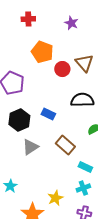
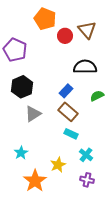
blue rectangle: (48, 114) -> (66, 91), moved, turned -72
cyan rectangle: (85, 167) -> (71, 134), moved
cyan star: (10, 186) -> (21, 153), moved
cyan cross: (83, 188) -> (86, 155), turned -32

